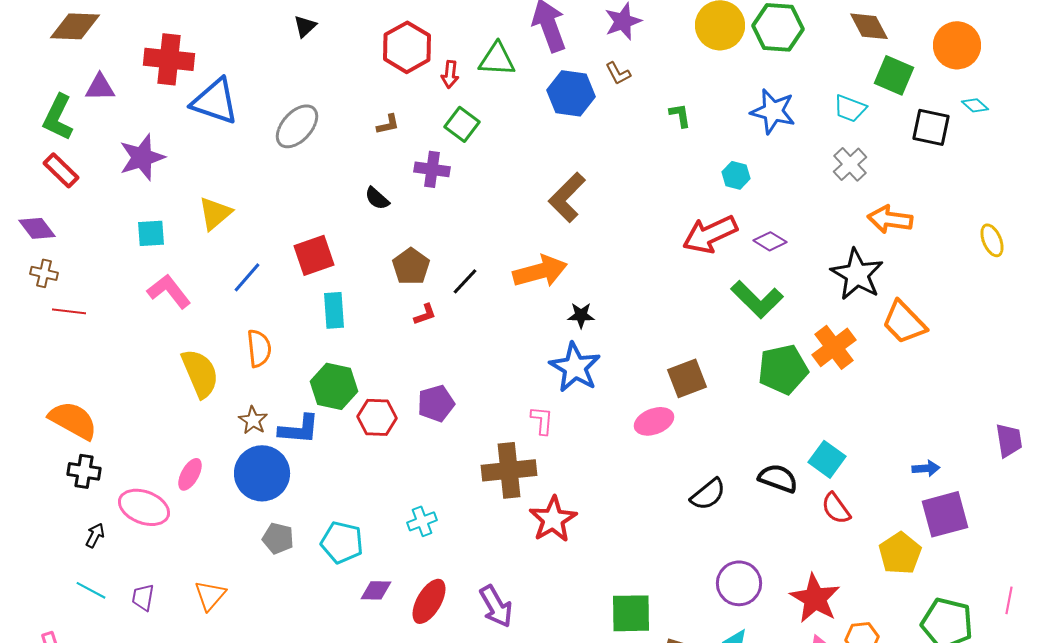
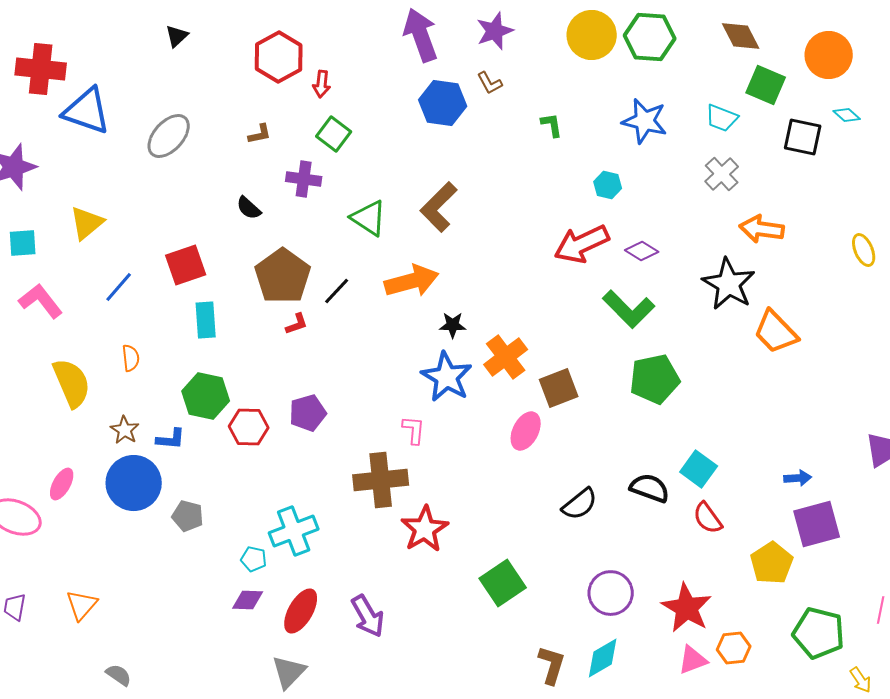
green triangle: (497, 59) -> (369, 218), moved, turned 30
brown pentagon: (411, 266) -> (283, 276), size x1.5
orange cross: (834, 347) -> (506, 357), moved
orange semicircle: (259, 348) -> (131, 358), size x0.7
pink ellipse: (654, 421) -> (526, 431), turned -42
blue L-shape: (299, 429) -> (171, 439), size x0.7
cyan cross: (422, 521) -> (294, 531), size x1.6
gray pentagon: (278, 538) -> (188, 516), moved
cyan pentagon: (342, 542) -> (254, 559), moved, size x0.6
green square: (631, 613) -> (503, 583), moved, turned -33

